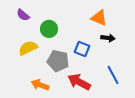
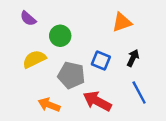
orange triangle: (99, 18) -> (122, 22), turned -42
black arrow: (108, 38) -> (133, 58), moved, turned -72

